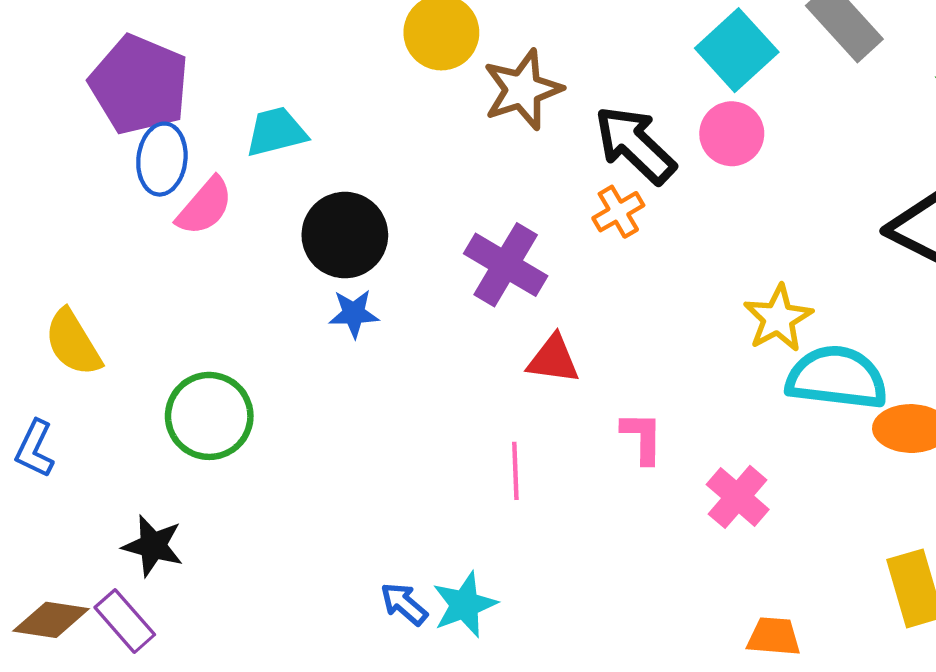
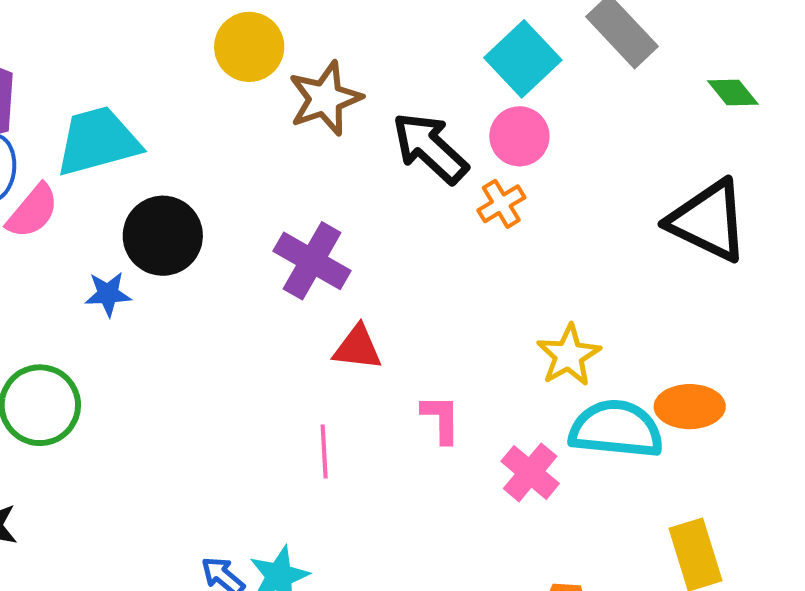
cyan trapezoid: (276, 132) -> (98, 141), size x1.5
orange cross: (618, 212) -> (501, 204), moved
blue star: (354, 314) -> (108, 294), moved
yellow star: (778, 318) -> (569, 355), moved
cyan semicircle: (837, 378) -> (616, 429), moved

